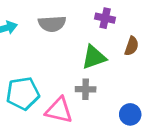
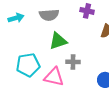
green triangle: (94, 57) -> (58, 41), moved

